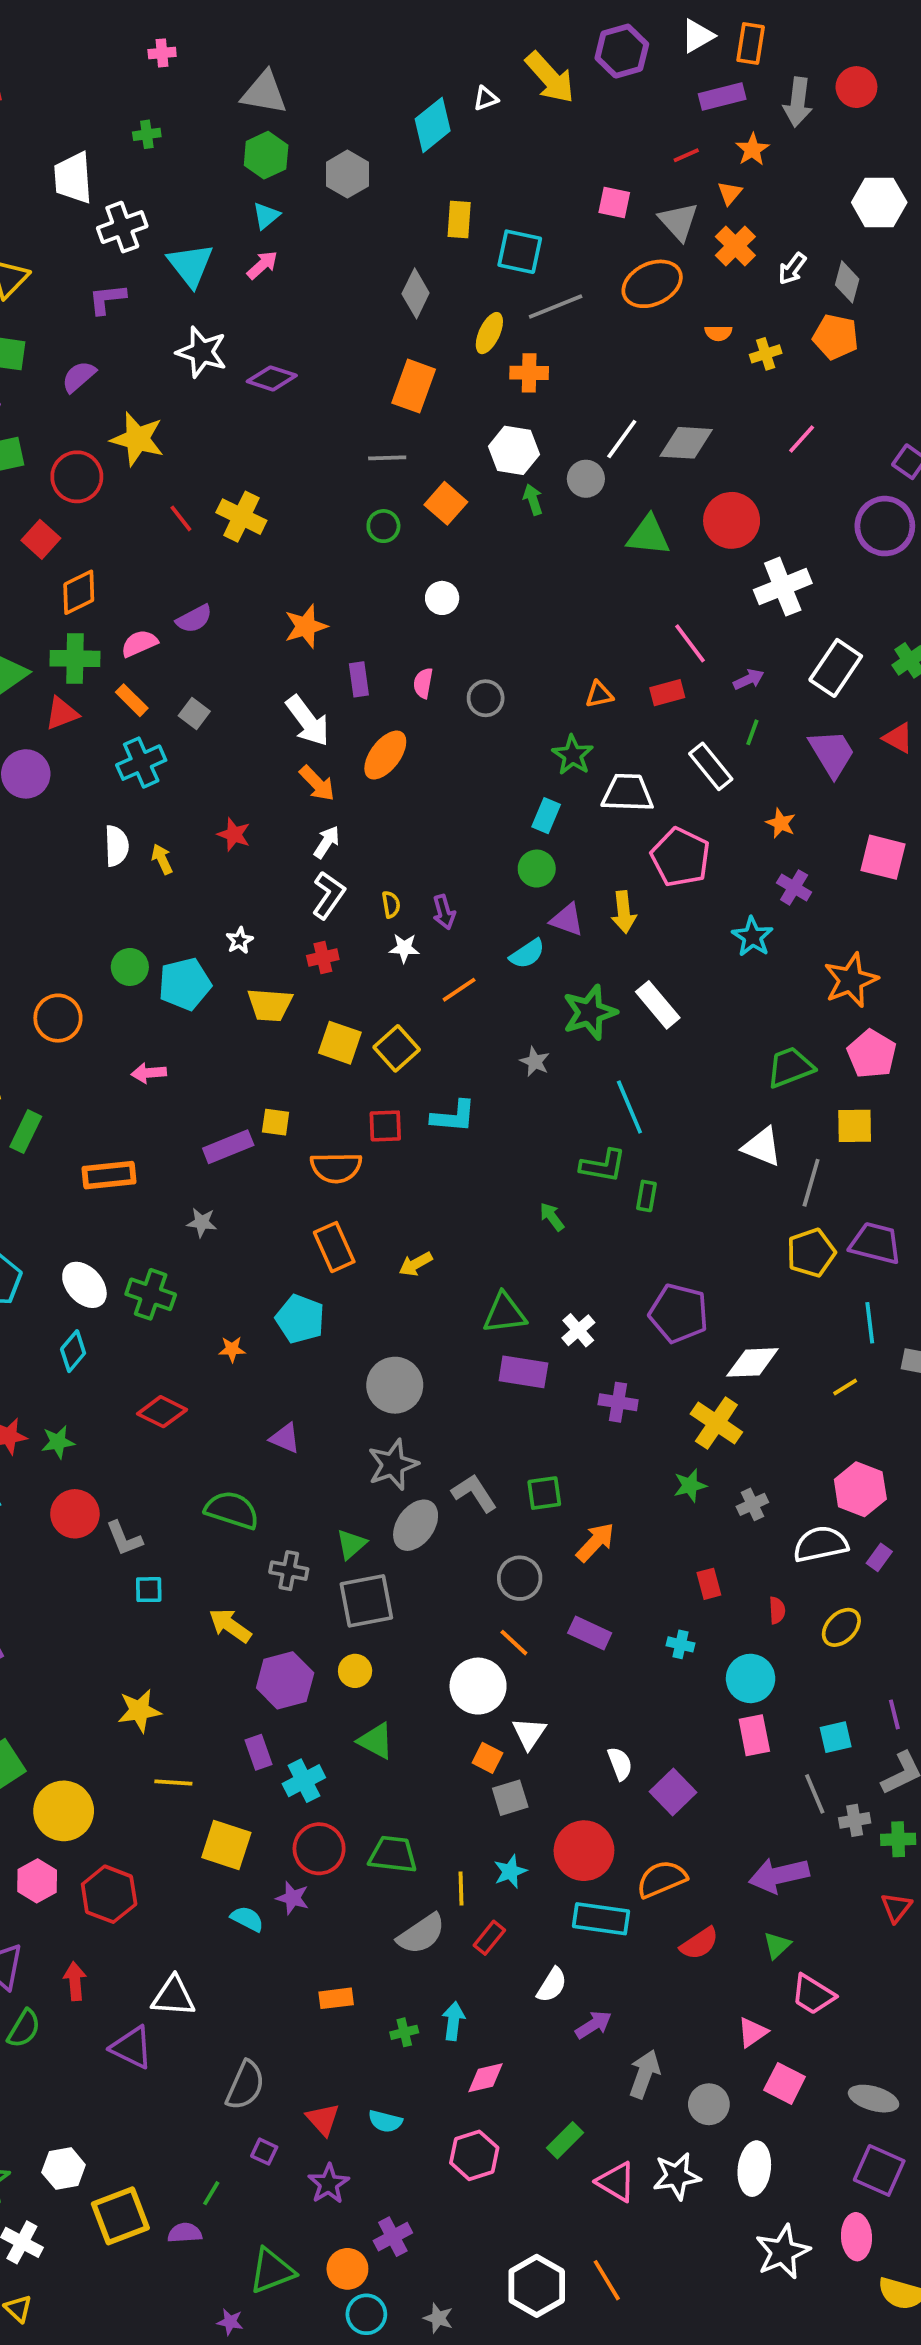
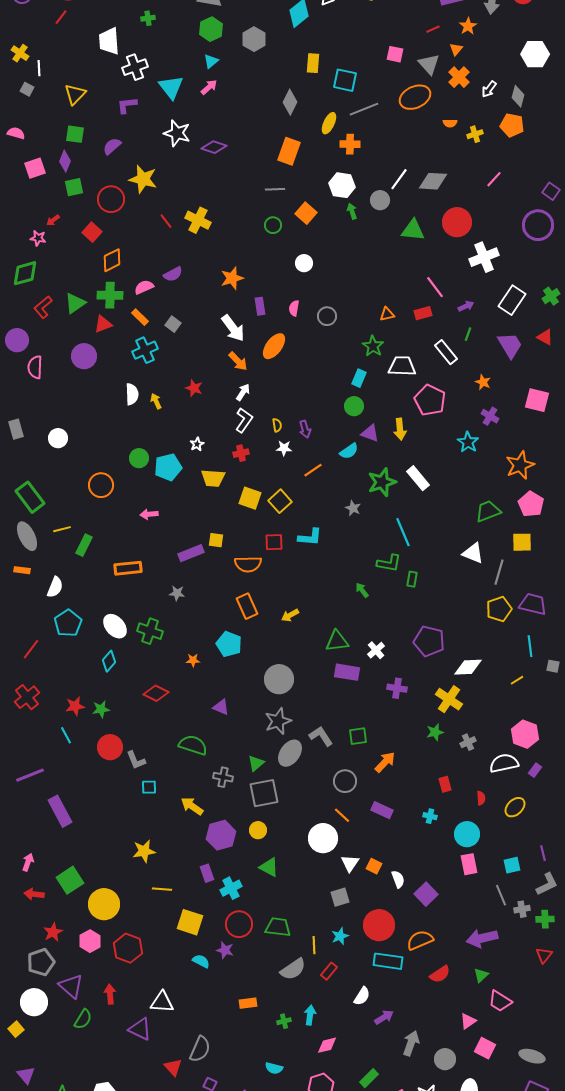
orange square: (487, 1758) -> (374, 866), moved
red triangle: (323, 2119) -> (173, 1067), moved

